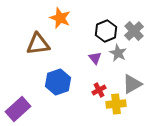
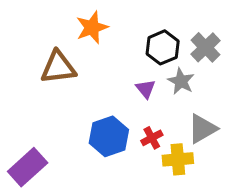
orange star: (60, 18) -> (92, 27), turned 30
blue hexagon: (58, 82) -> (109, 136), moved

